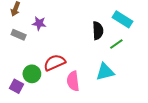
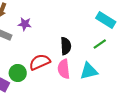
black semicircle: (98, 31) -> (66, 46), moved
pink semicircle: (73, 81) -> (64, 69), moved

